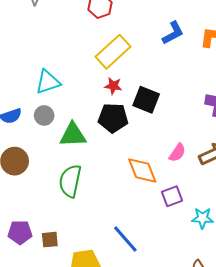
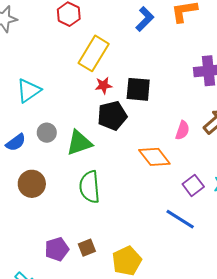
cyan triangle: (48, 82) -> (29, 90), moved
purple square: (172, 196) -> (193, 185), moved
blue line: (125, 239) -> (180, 219), moved

